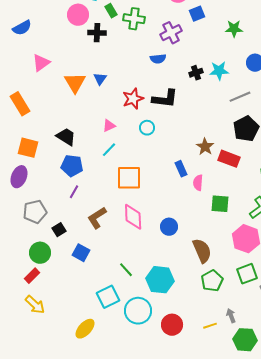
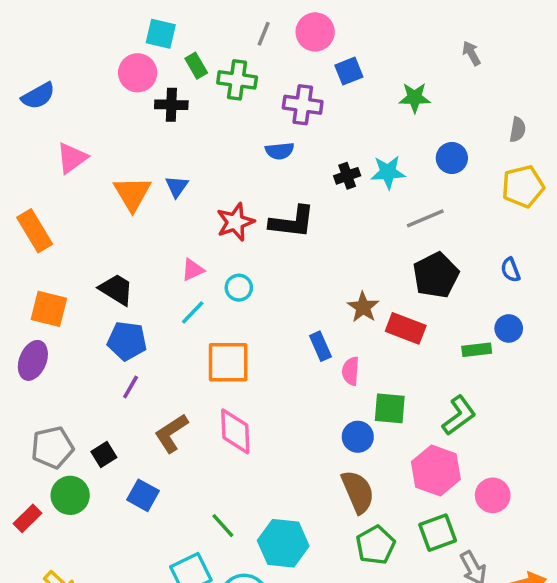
purple cross: (171, 33) -> (303, 105), turned 35
cyan circle: (147, 128) -> (239, 288), moved
gray pentagon: (35, 212) -> (52, 447), moved
blue circle: (169, 227) -> (358, 437), moved
red rectangle: (32, 276) -> (28, 518), moved

